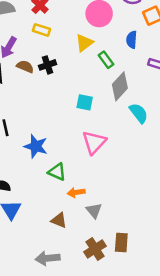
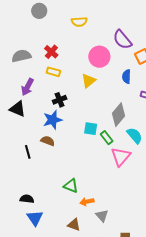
green rectangle: (106, 60) -> (107, 138), moved
brown semicircle: (25, 67) -> (48, 141), moved
pink triangle: (94, 142) -> (121, 157), moved
blue star: (36, 146) -> (53, 120), moved, turned -30

